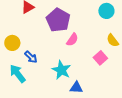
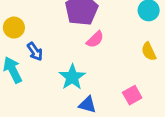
pink square: (100, 58) -> (132, 95), moved

